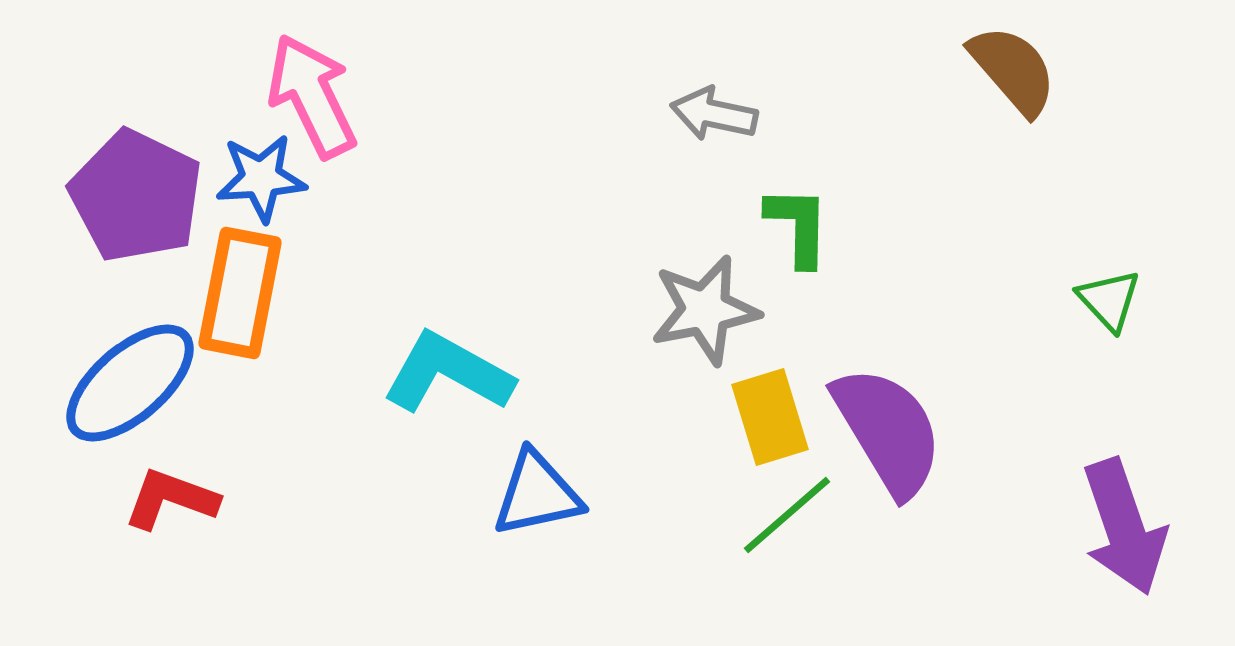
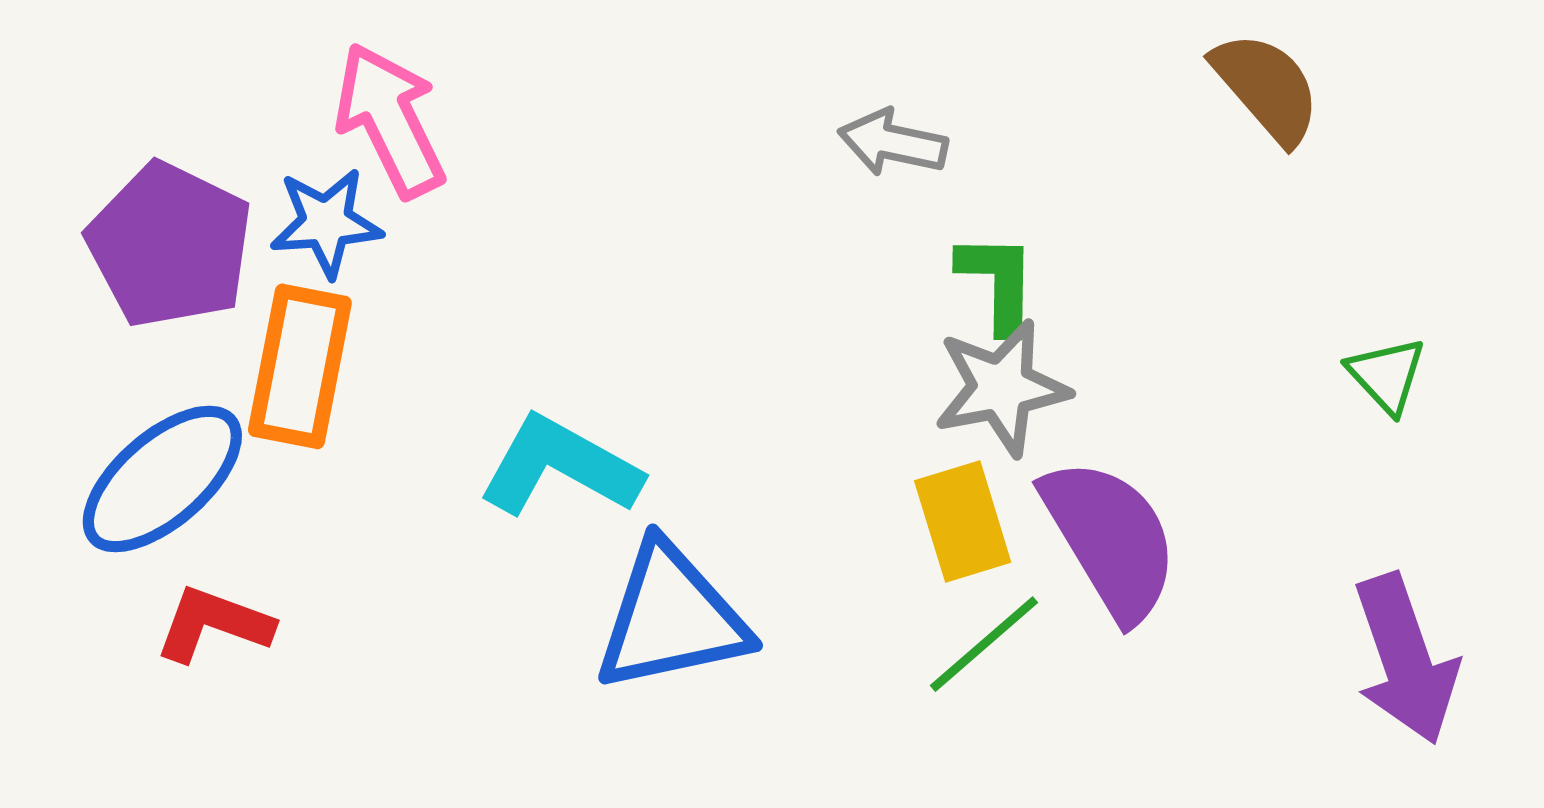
gray star: (705, 310) -> (1001, 388), moved
blue triangle: (537, 494) -> (671, 618), size x1.4

